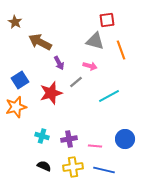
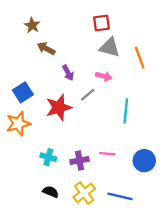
red square: (107, 20) -> (101, 23), moved
brown star: (15, 22) -> (32, 25), moved
brown arrow: (40, 42) -> (46, 48), size x0.7
cyan line: (109, 96) -> (126, 111), turned -55
pink line: (95, 146) -> (107, 154), moved
yellow cross: (73, 167) -> (84, 193), turned -30

